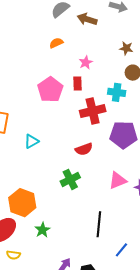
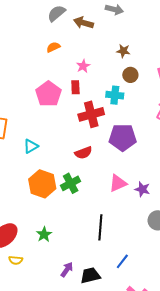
orange hexagon: (22, 203) -> (42, 184), moved
blue line: (121, 250) -> (122, 261), moved

